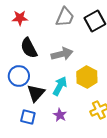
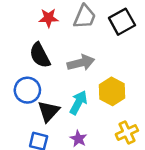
red star: (20, 18) -> (49, 18), moved

